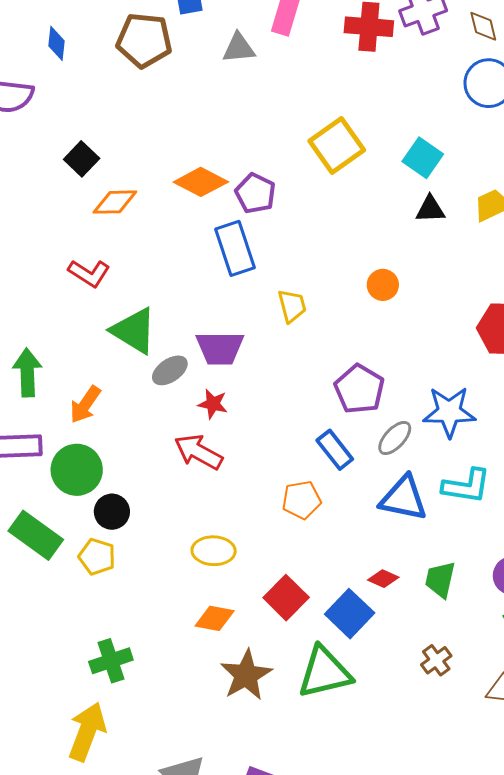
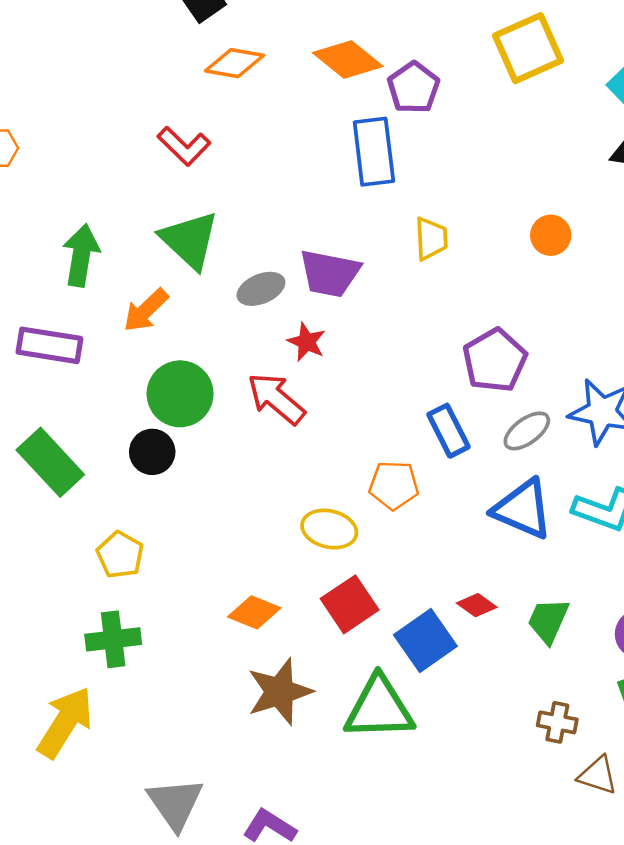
green triangle: (134, 331) -> (190, 240), moved
green circle: (77, 470) -> (180, 394), moved
yellow ellipse: (214, 551) -> (329, 529), moved
yellow pentagon: (97, 557) -> (120, 555), moved
brown cross: (436, 660) -> (557, 722), moved, turned 36

